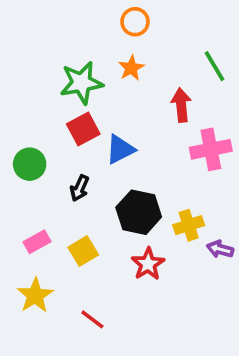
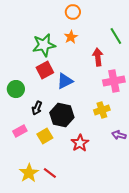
black arrow: (80, 188) -> (37, 108), moved
black hexagon: (139, 212) -> (62, 115), moved
yellow cross: (189, 225) -> (102, 110), moved
yellow star: (35, 295) -> (29, 173), moved

